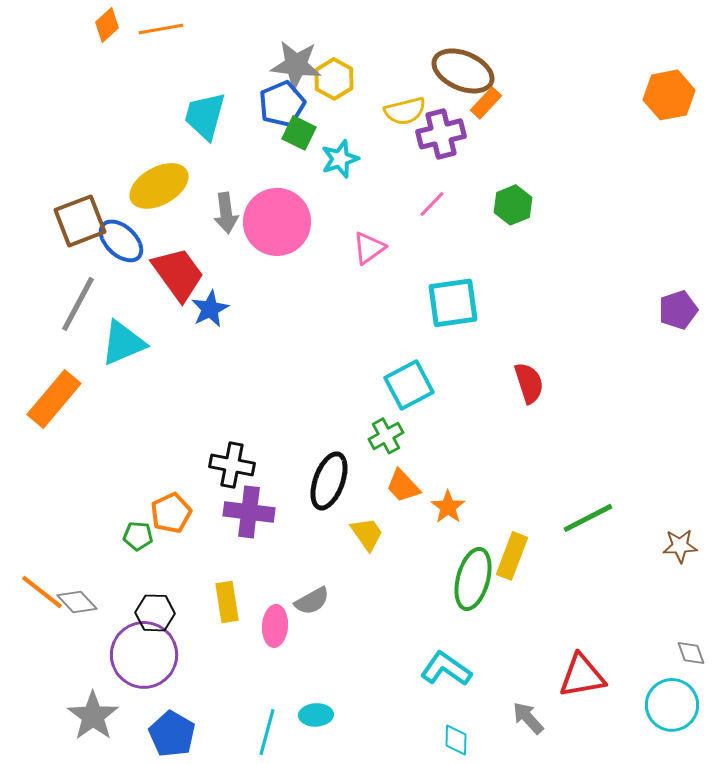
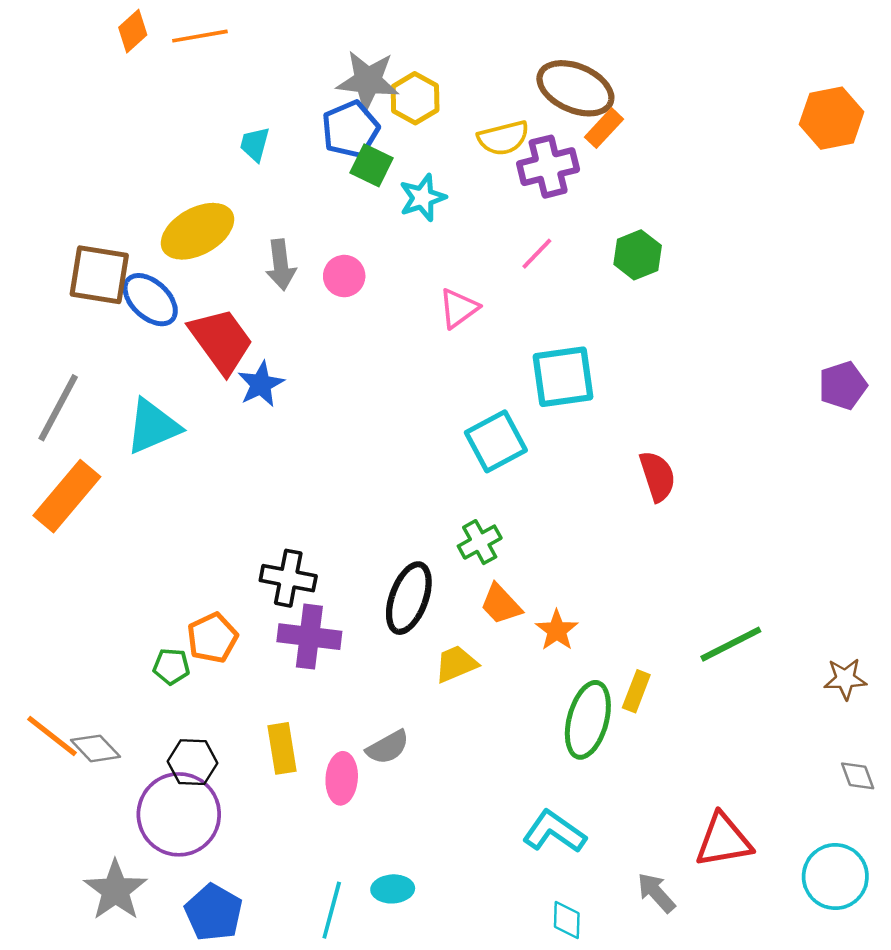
cyan trapezoid: (205, 116) -> (255, 144), size x0.6
brown square: (80, 221) -> (99, 275), turned 30
pink circle: (277, 222) -> (344, 276), size x0.5
gray line: (78, 304) -> (58, 408), moved
cyan square: (409, 385) -> (496, 441), moved
yellow trapezoid: (367, 534) -> (456, 664), turned -78
yellow rectangle: (512, 556) -> (636, 691), size x0.7
gray diamond: (691, 653) -> (858, 776), moved

